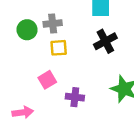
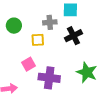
gray cross: (53, 23) -> (50, 22), moved
purple cross: (75, 97) -> (49, 78), size x1.5

